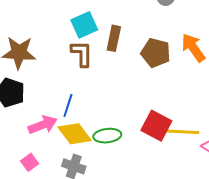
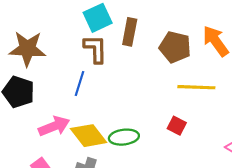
blue line: (68, 105) -> (80, 83), moved
red square: (156, 126) -> (177, 126), size x0.6
yellow line: (182, 132) -> (196, 87), moved

